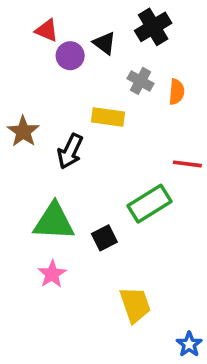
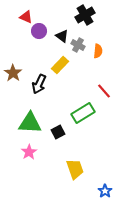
black triangle: (104, 43) -> (62, 36), moved
yellow rectangle: (108, 117) -> (60, 65), turned -54
red line: (187, 164) -> (104, 91), turned 42

